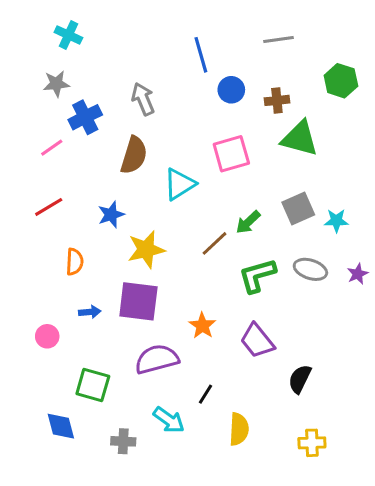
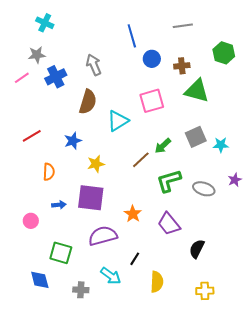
pink line: (52, 148) -> (22, 78), moved
yellow star: (146, 250) -> (96, 164), size x0.7
gray ellipse: (310, 269) -> (204, 189), moved

